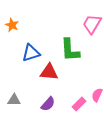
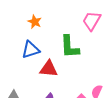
orange star: (12, 25) -> (35, 22), moved

